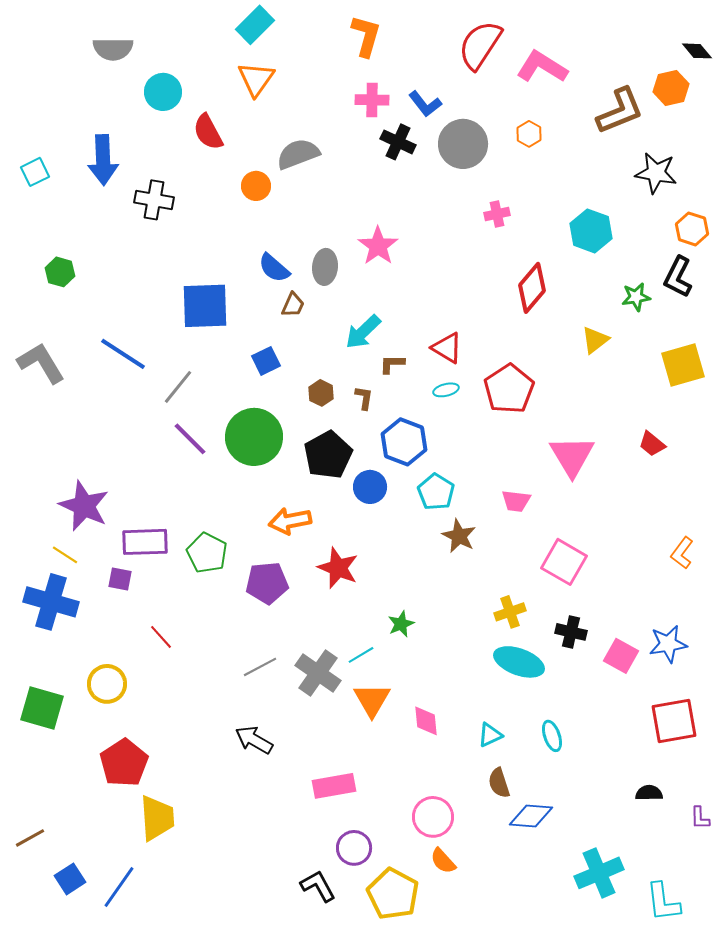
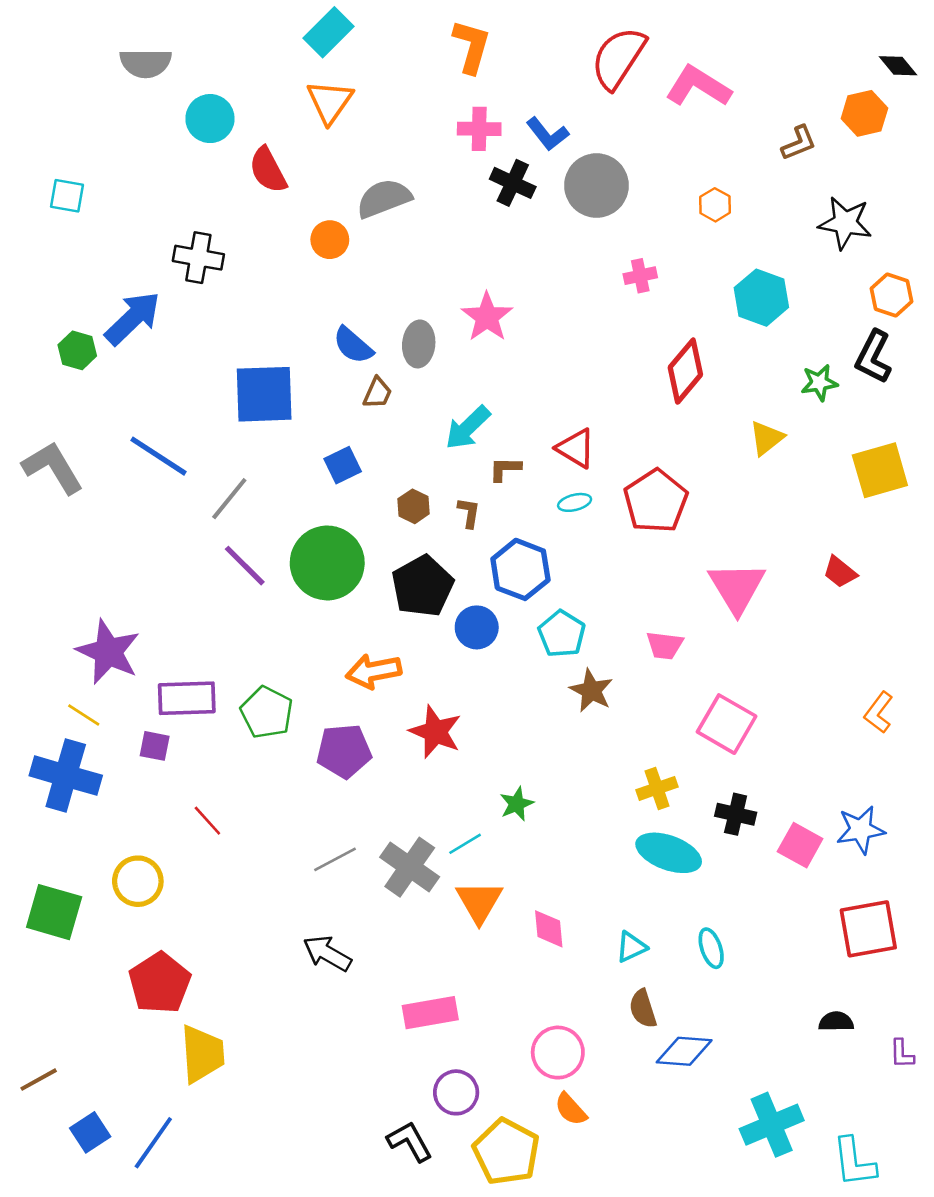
brown L-shape: (620, 111) -> (799, 143), size x0.6
orange hexagon: (529, 134) -> (715, 205), moved
blue arrow: (103, 160) -> (133, 318), moved, turned -132
cyan square: (35, 172) -> (67, 196), moved, turned 36

